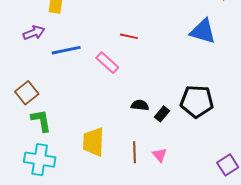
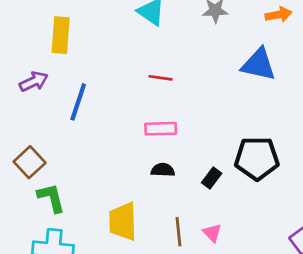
blue line: (66, 50) -> (78, 102), turned -56
pink rectangle: (107, 63) -> (161, 129), moved, turned -40
black semicircle: (140, 105) -> (163, 170), moved

